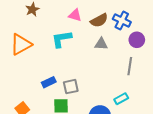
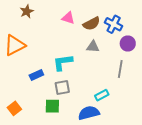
cyan L-shape: (62, 39) -> (63, 62), moved
blue rectangle: (49, 82) -> (36, 75), moved
cyan rectangle: (121, 99) -> (102, 95), moved

